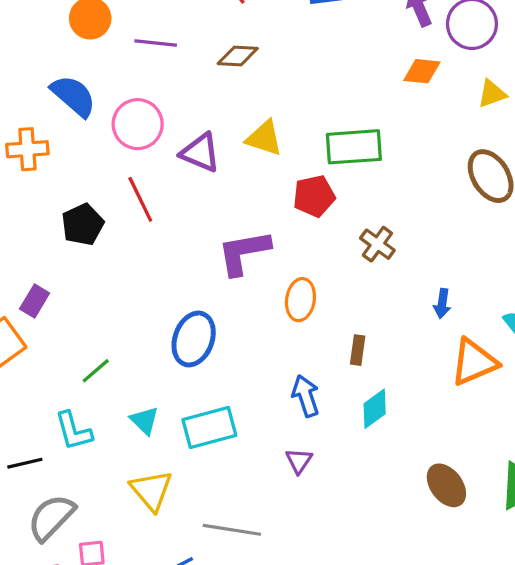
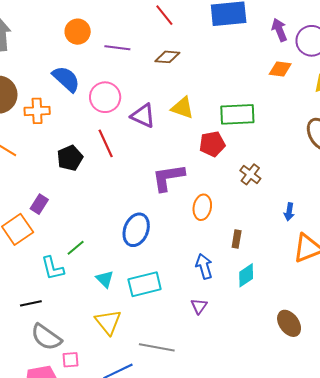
cyan L-shape: (73, 431) -> (53, 268), moved
gray semicircle: (51, 517) -> (46, 337), turned -100

